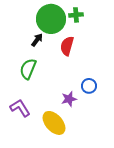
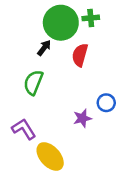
yellow ellipse: (54, 123) -> (50, 156), moved

